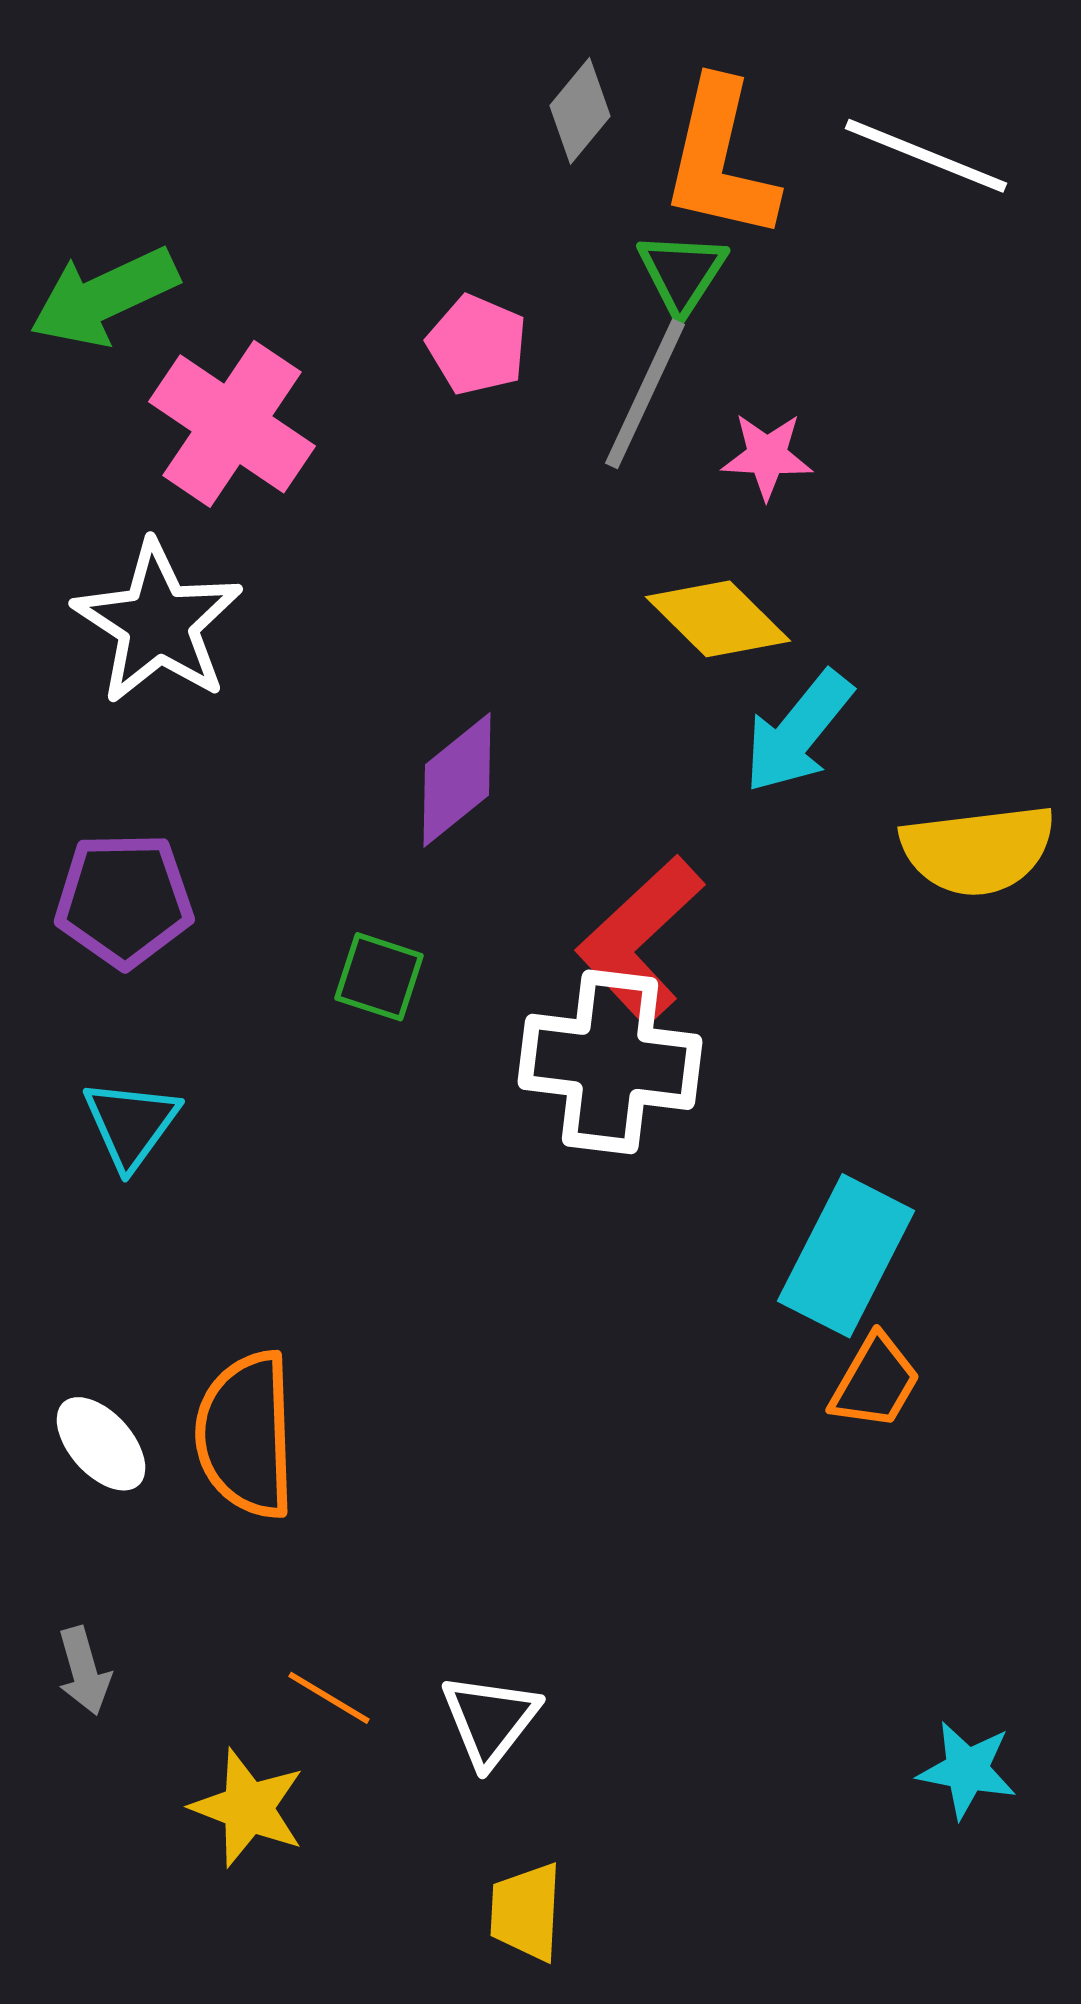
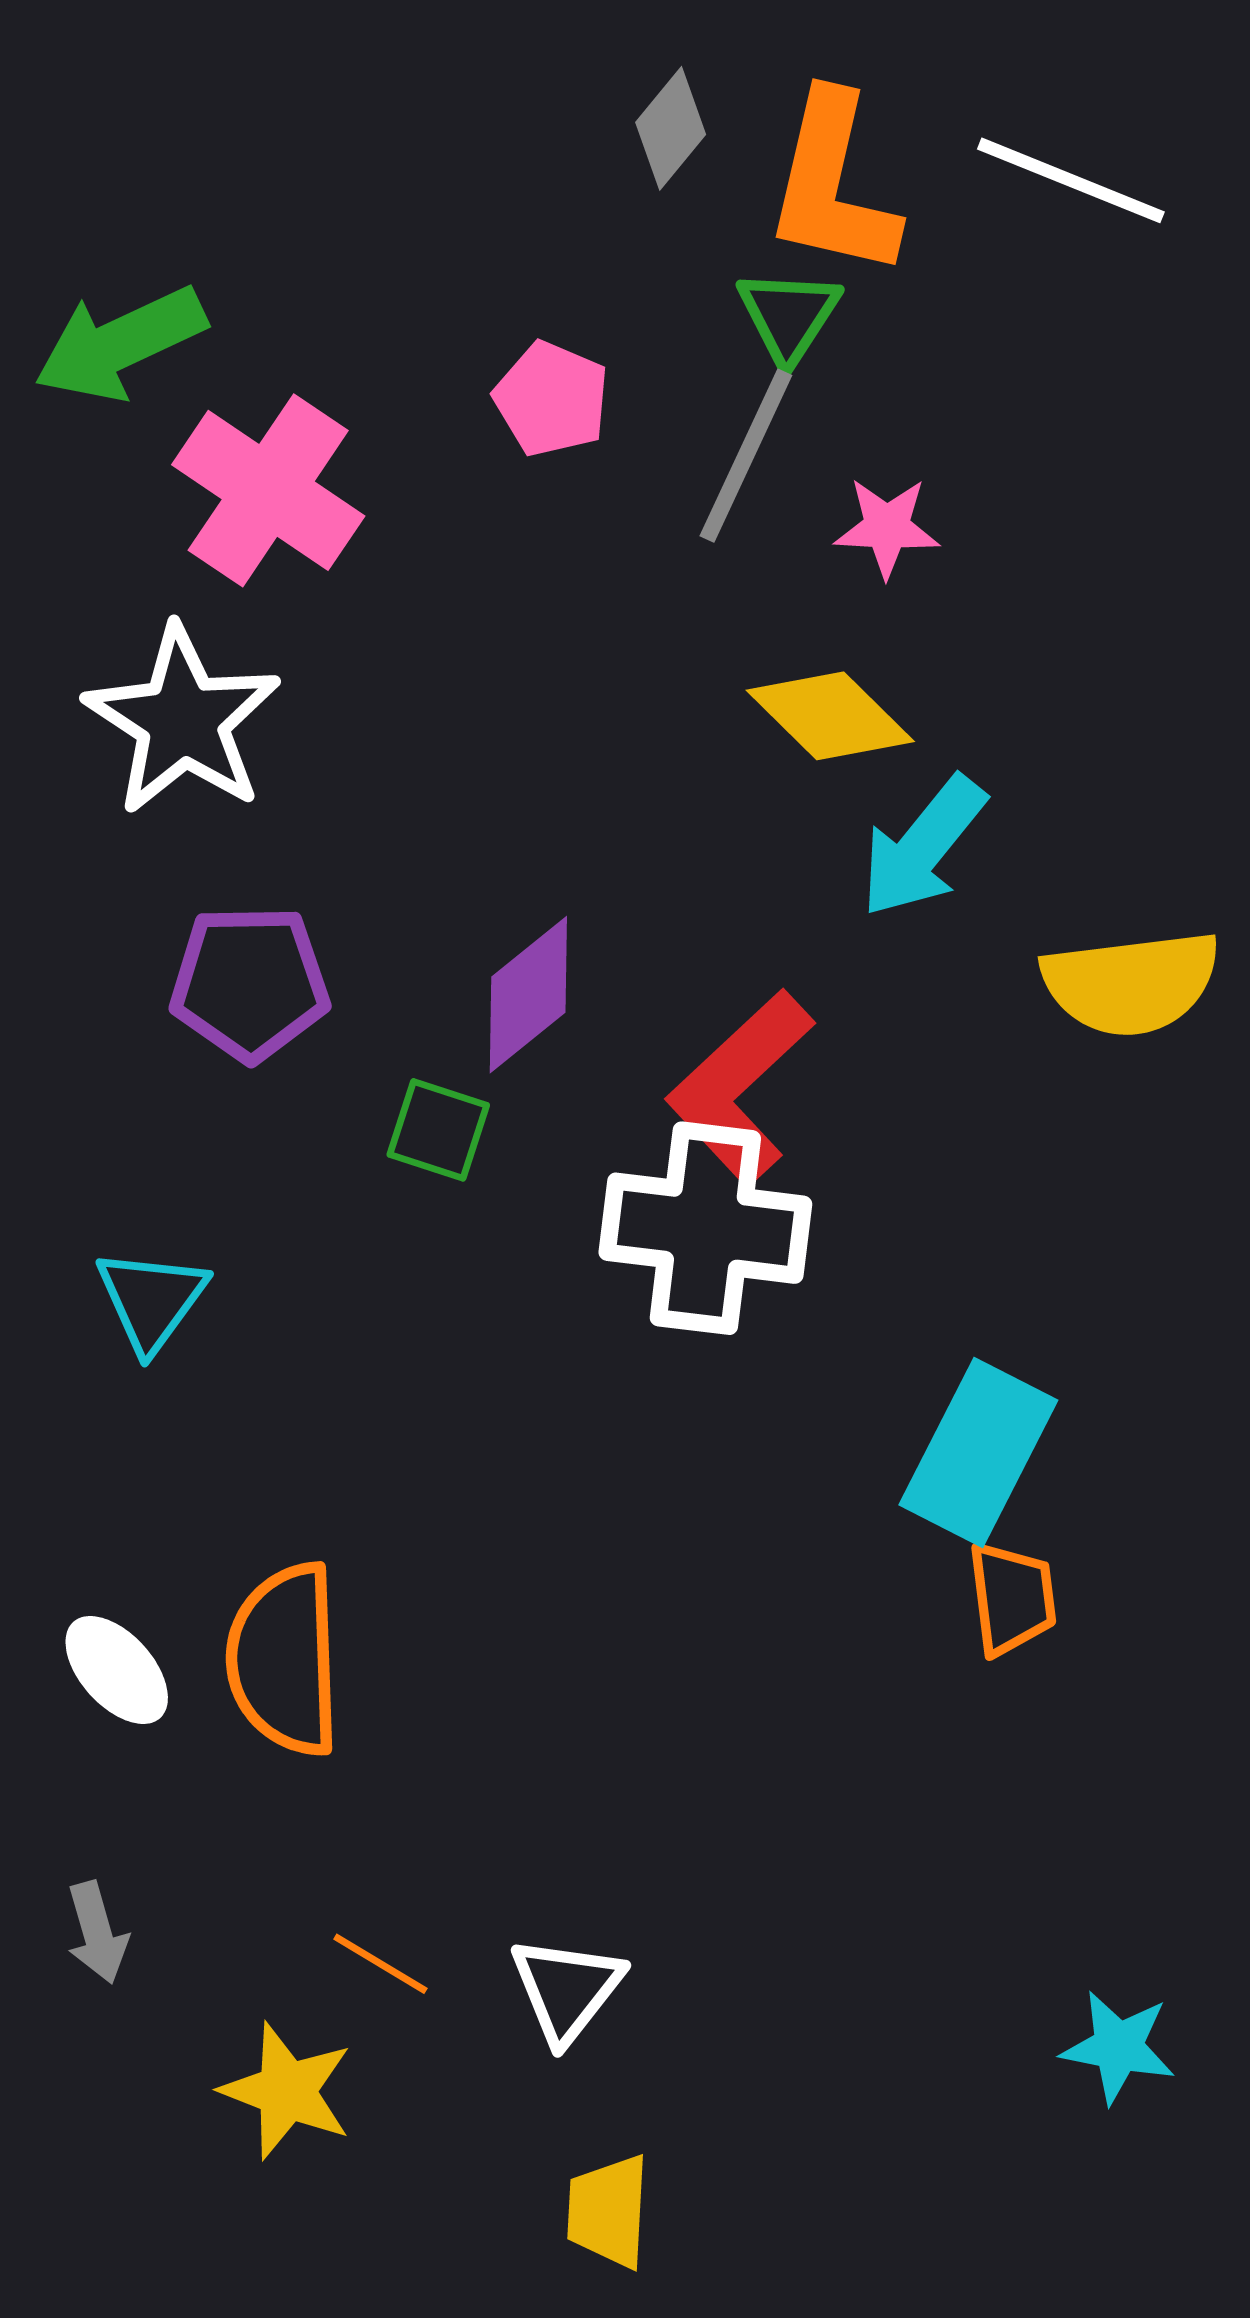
purple diamond: (457, 780) -> (528, 995), moved
purple pentagon: (124, 900) -> (250, 983), moved
orange trapezoid: (875, 1382) -> (1012, 1598), turned -37

